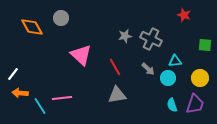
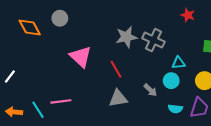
gray star: (125, 36) -> (126, 37), size x1.5
gray arrow: (148, 69) -> (150, 90), moved
orange arrow: (20, 93) -> (14, 112), moved
cyan semicircle: (172, 105) -> (175, 109), turned -64

